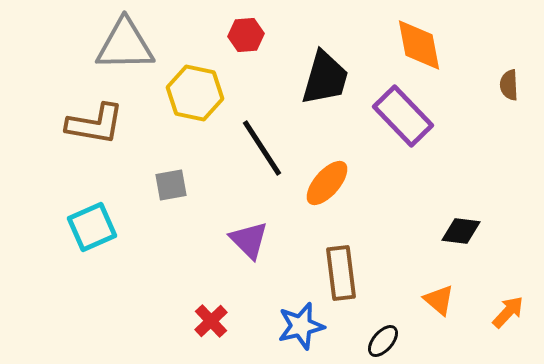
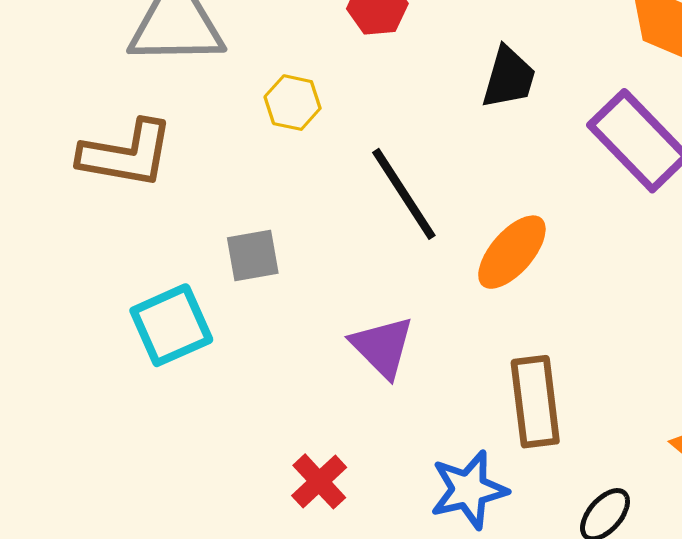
black trapezoid: (325, 78) -> (509, 78), size x0.7
yellow hexagon: (195, 93) -> (293, 103), size x0.6
cyan square: (92, 227) -> (171, 325), moved

